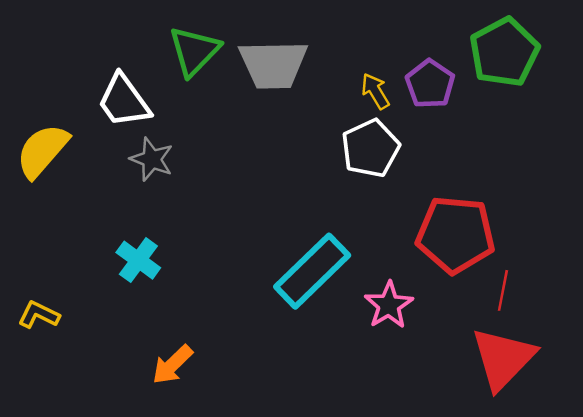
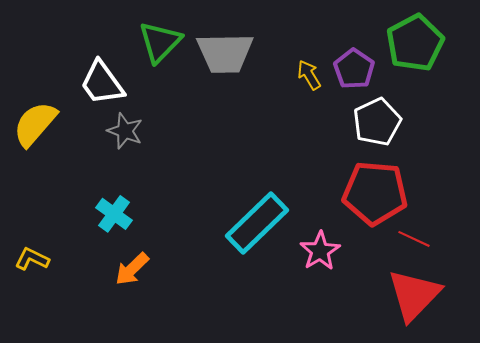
white pentagon: (371, 148) -> (377, 122), moved
red line: (503, 290) -> (414, 239), turned -76
orange arrow: (172, 365) -> (132, 269), moved

